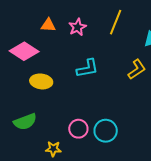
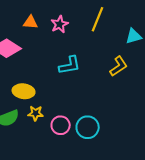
yellow ellipse: (41, 81) -> (24, 91), moved
yellow star: (53, 149) -> (36, 113), moved

